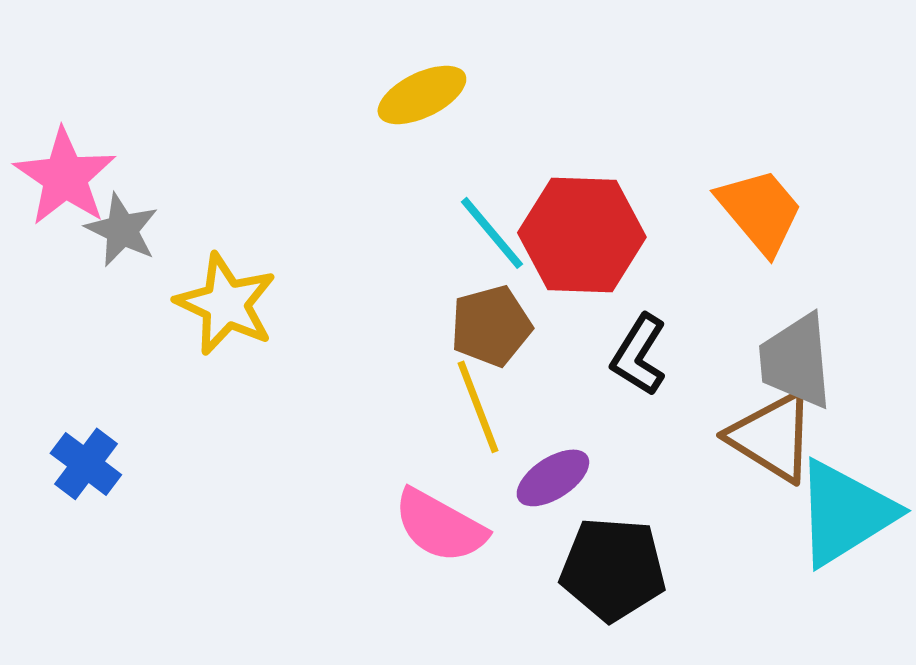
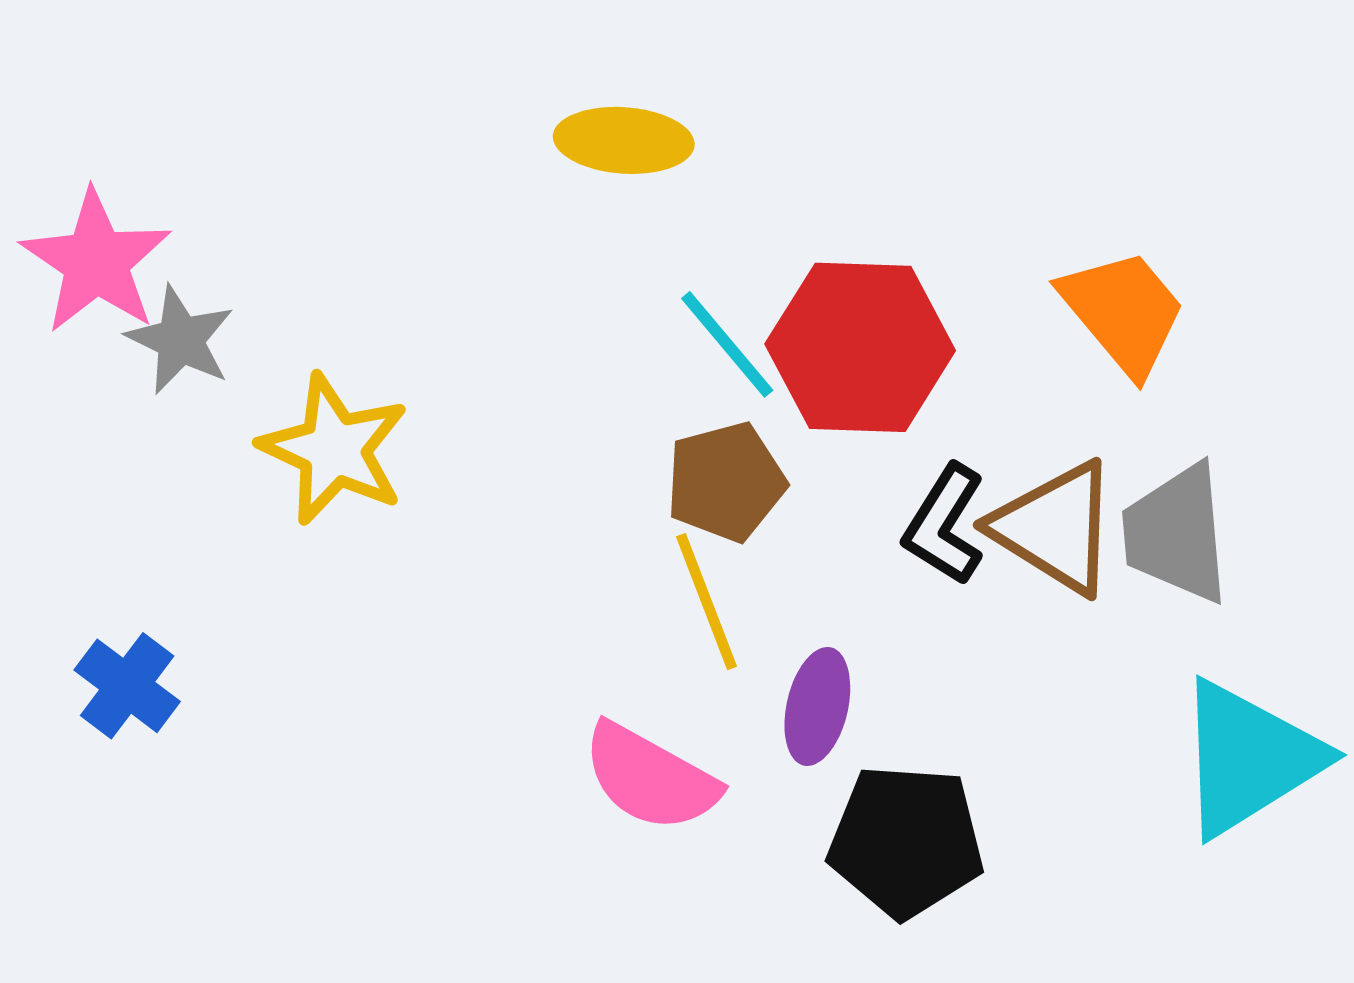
yellow ellipse: (422, 95) -> (624, 140), turned 30
brown triangle: (772, 437) -> (1055, 528), moved
purple ellipse: (553, 478) -> (817, 706), turned -44

